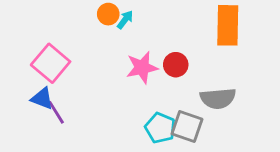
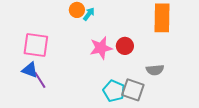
pink square: (51, 63) -> (36, 45), turned -32
gray semicircle: (218, 98) -> (155, 70), size x0.7

